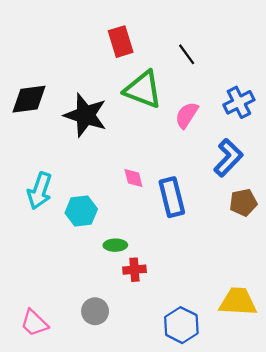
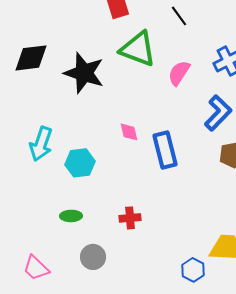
green ellipse: (115, 245) -> (71, 216), moved
blue hexagon: (181, 325) -> (193, 270), moved, size x0.7

